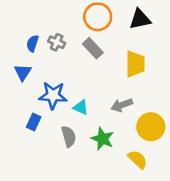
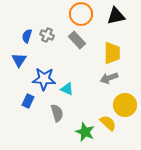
gray arrow: (122, 105) -> (109, 78), moved
green star: (103, 139) -> (85, 132), moved
yellow semicircle: (138, 159) -> (108, 123), moved

